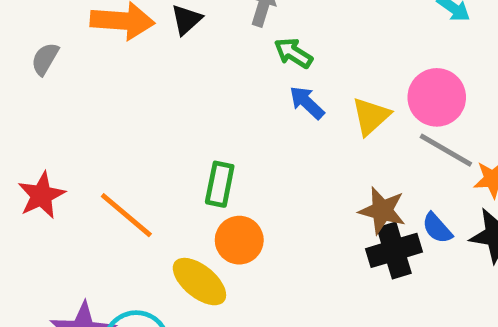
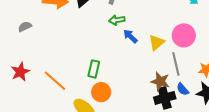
green arrow: (293, 53) -> (117, 20), moved, turned -42
gray semicircle: (45, 59) -> (25, 27), moved, turned 32
gray line: (446, 150) -> (176, 64), moved, turned 45

